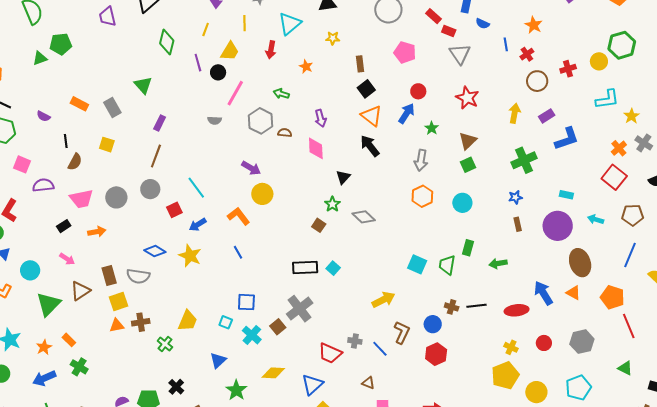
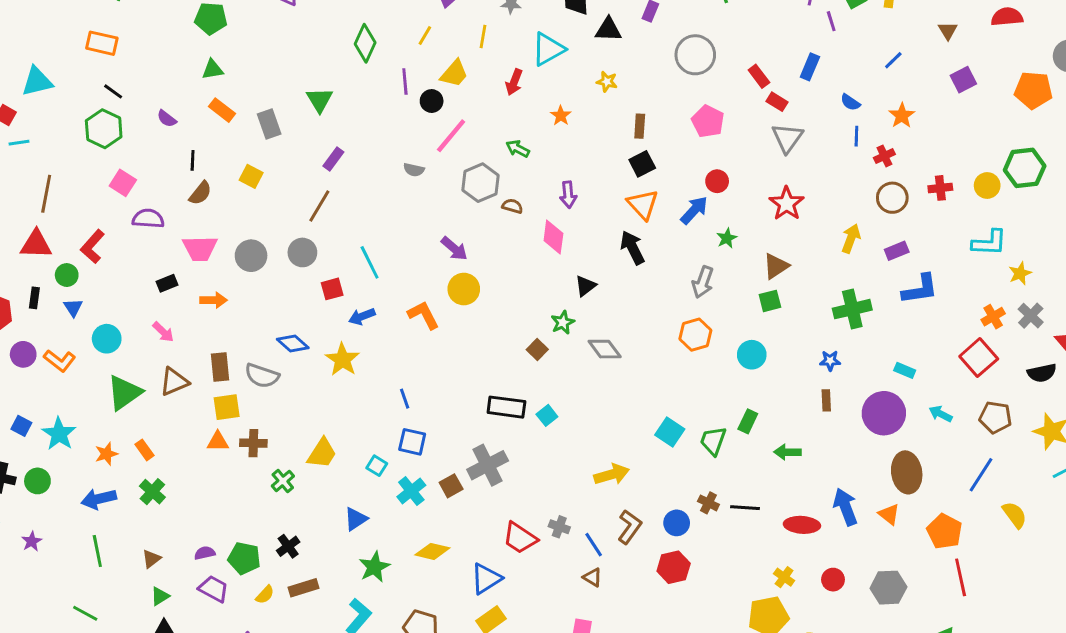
blue semicircle: (483, 24) -> (850, 102), moved
green triangle: (40, 58) -> (213, 70), moved
blue line: (238, 252) -> (405, 399), moved
brown triangle: (368, 383) -> (593, 577), moved

